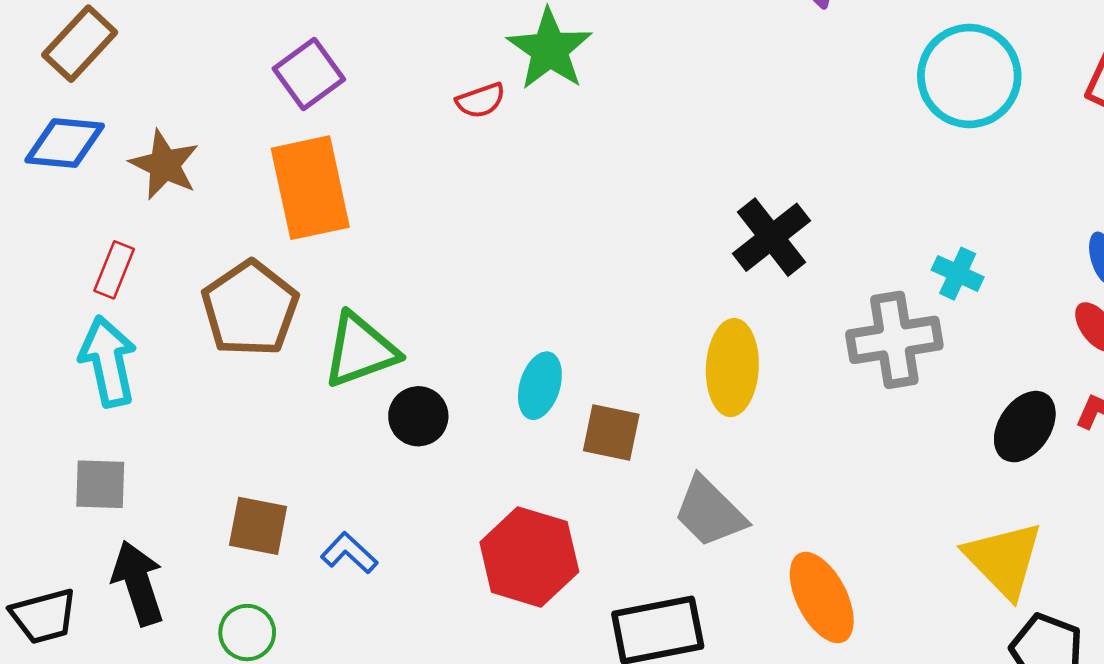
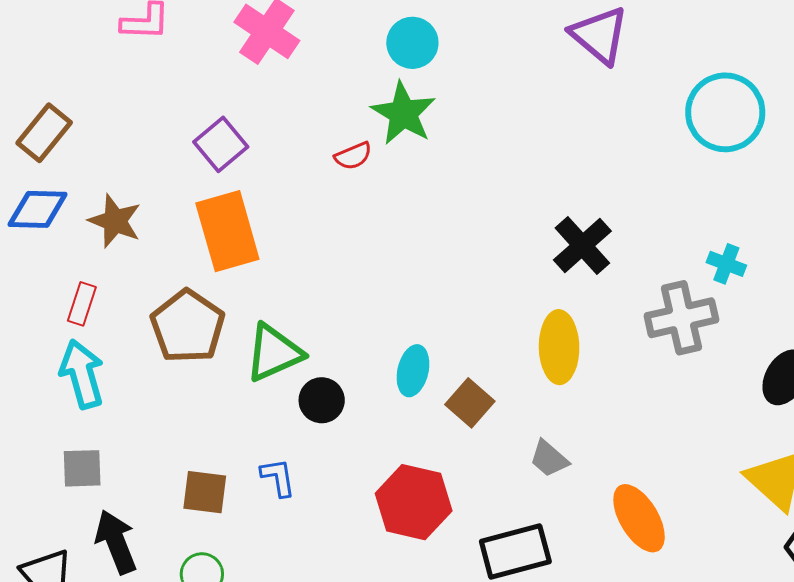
brown square: (611, 432) -> (470, 403), turned 33
gray trapezoid: (710, 512) -> (549, 459), size x0.7
blue L-shape: (349, 553) -> (278, 477), moved, turned 42

